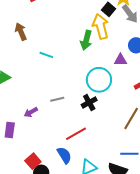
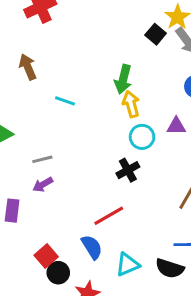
yellow arrow: (101, 26) -> (131, 104), moved, size x0.7
purple triangle: (120, 60) -> (176, 126), moved
cyan circle: (99, 80) -> (142, 137), size x0.7
gray line: (57, 99) -> (42, 159), moved

